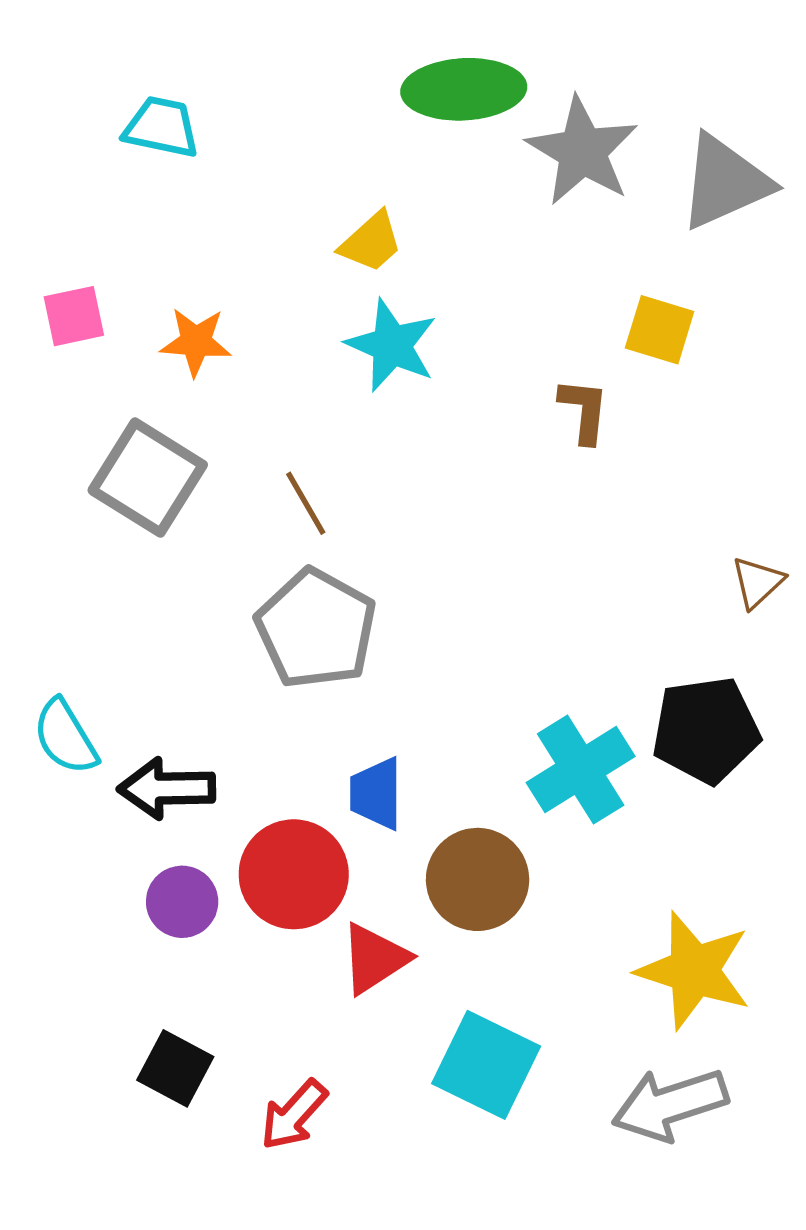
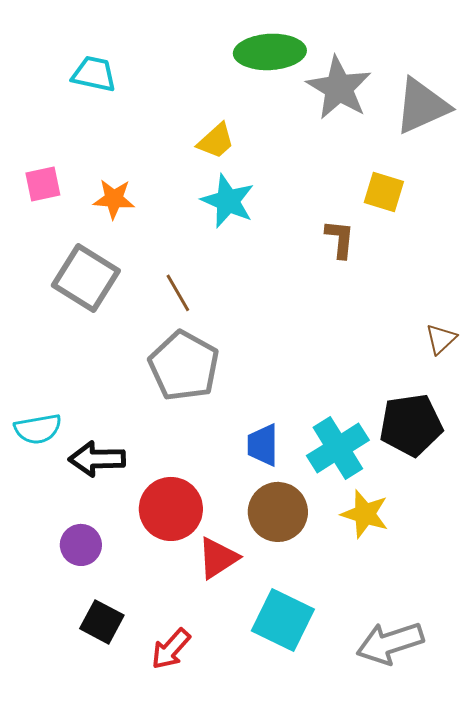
cyan semicircle: (65, 737) -> (38, 429), turned -69
blue trapezoid: (376, 794) -> (263, 445), moved
purple circle: (182, 902) -> (81, 545), moved
yellow star: (694, 970) -> (365, 514), moved, size x0.7

